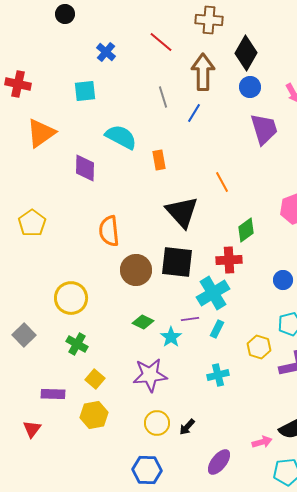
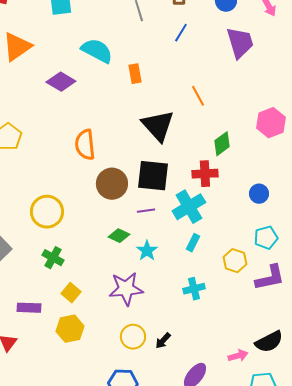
blue line: (194, 113) -> (181, 33), moved
purple diamond: (85, 168) -> (61, 82), turned -60
purple line: (190, 319) -> (146, 211), moved

